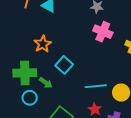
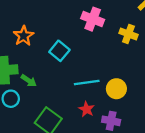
cyan square: (64, 65) -> (59, 51), moved

